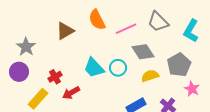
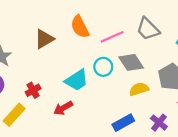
cyan trapezoid: (94, 68) -> (77, 80), turned -80
cyan circle: (118, 68) -> (103, 67), moved
red arrow: (71, 93) -> (63, 108), moved

